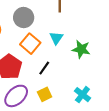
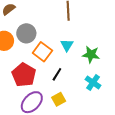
gray circle: (24, 17) -> (26, 33), moved
cyan cross: (82, 95) -> (93, 82), moved

